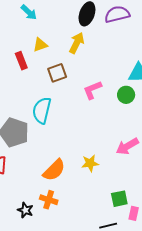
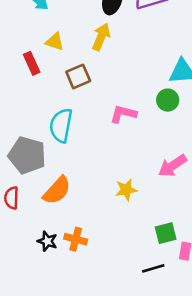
yellow triangle: (40, 45) -> (55, 42), turned 42
pink L-shape: (92, 90) -> (123, 114), moved, turned 40
orange semicircle: (54, 170) -> (57, 190), moved
black star: (25, 210) -> (47, 241), moved

